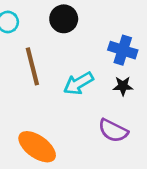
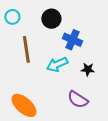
blue cross: (123, 50) -> (73, 40), moved

